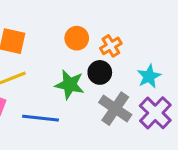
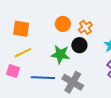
gray cross: (115, 109) -> (73, 82), moved

